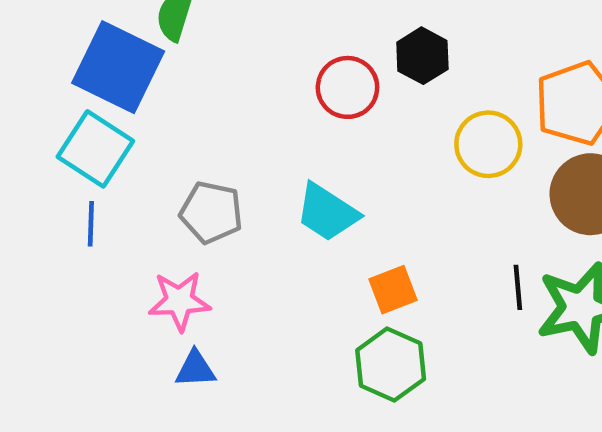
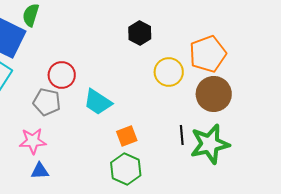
red circle: (347, 87) -> (62, 75), moved

